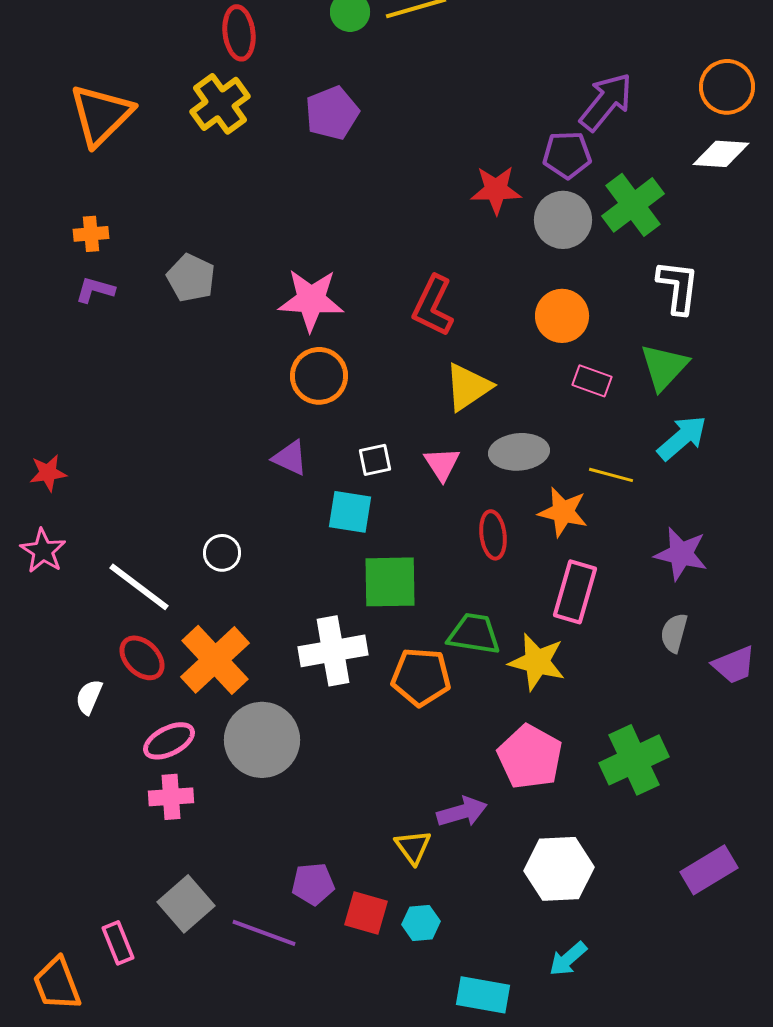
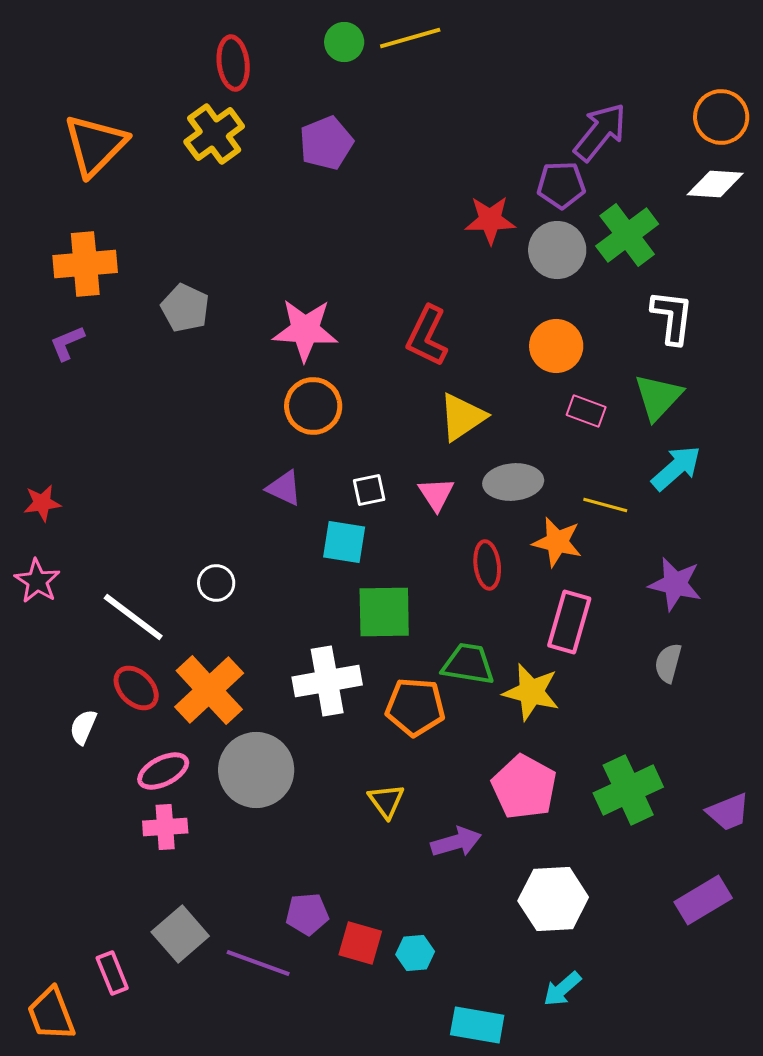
orange cross: (91, 234) -> (85, 264), size x1.8
purple L-shape: (95, 290) -> (67, 343), moved, turned -39
purple trapezoid: (734, 665) -> (728, 812), moved
yellow triangle: (413, 847) -> (386, 801), moved

